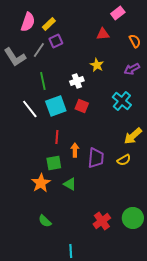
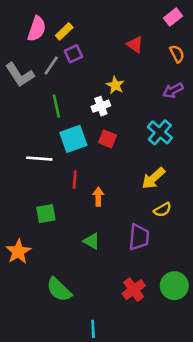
pink rectangle: (118, 13) -> (173, 17), moved
red triangle: (103, 34) -> (135, 45), turned 40
yellow star: (97, 65) -> (115, 85), moved
white line: (30, 109) -> (39, 159), moved, turned -48
yellow arrow: (133, 136) -> (153, 178), moved
purple trapezoid: (96, 158) -> (139, 237), moved
green square: (54, 163) -> (46, 214), moved
orange star: (41, 183) -> (18, 252), moved
green semicircle: (45, 221) -> (59, 290), size x1.5

